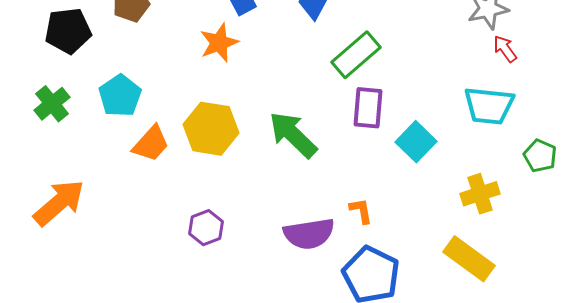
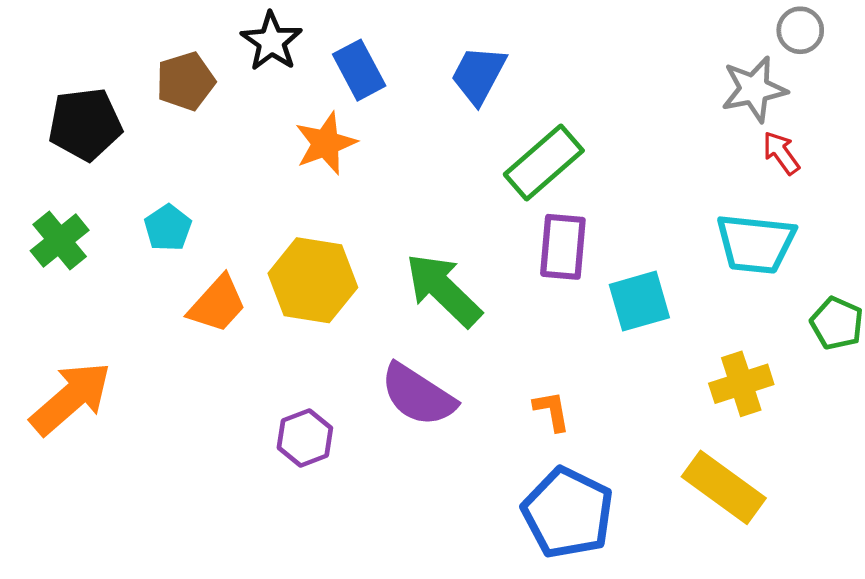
cyan pentagon: (120, 96) -> (168, 228), size x0.7
cyan square: (416, 142) -> (639, 301), turned 30
purple semicircle: (309, 234) -> (418, 395), moved, turned 42

